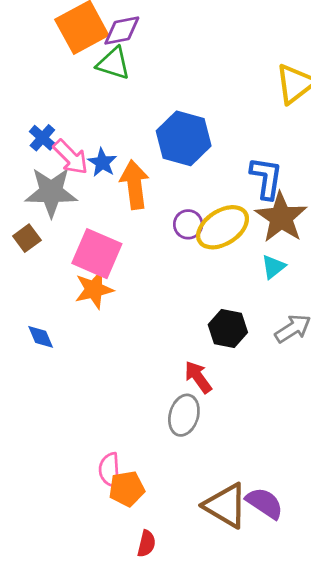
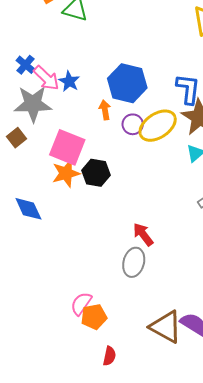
blue hexagon: (184, 138) -> (127, 83), moved
orange arrow: (134, 185) -> (105, 110), moved, size x0.6
black hexagon: (228, 329) -> (96, 173), moved
blue diamond: (41, 337) -> (28, 209), size x1.4
pink semicircle: (110, 470) -> (81, 304), turned 40

